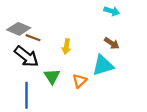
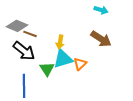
brown arrow: (112, 43) -> (101, 39), size x1.5
cyan triangle: (103, 65) -> (63, 59), moved
orange triangle: (80, 81) -> (80, 64), moved

